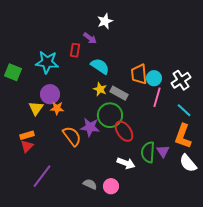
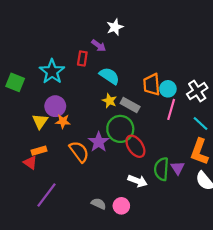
cyan star: (47, 62) -> (52, 72), turned 30
purple star: (90, 127) -> (99, 142), turned 30
orange rectangle: (27, 135) -> (39, 151), moved
red triangle: (27, 146) -> (30, 163), turned -40

